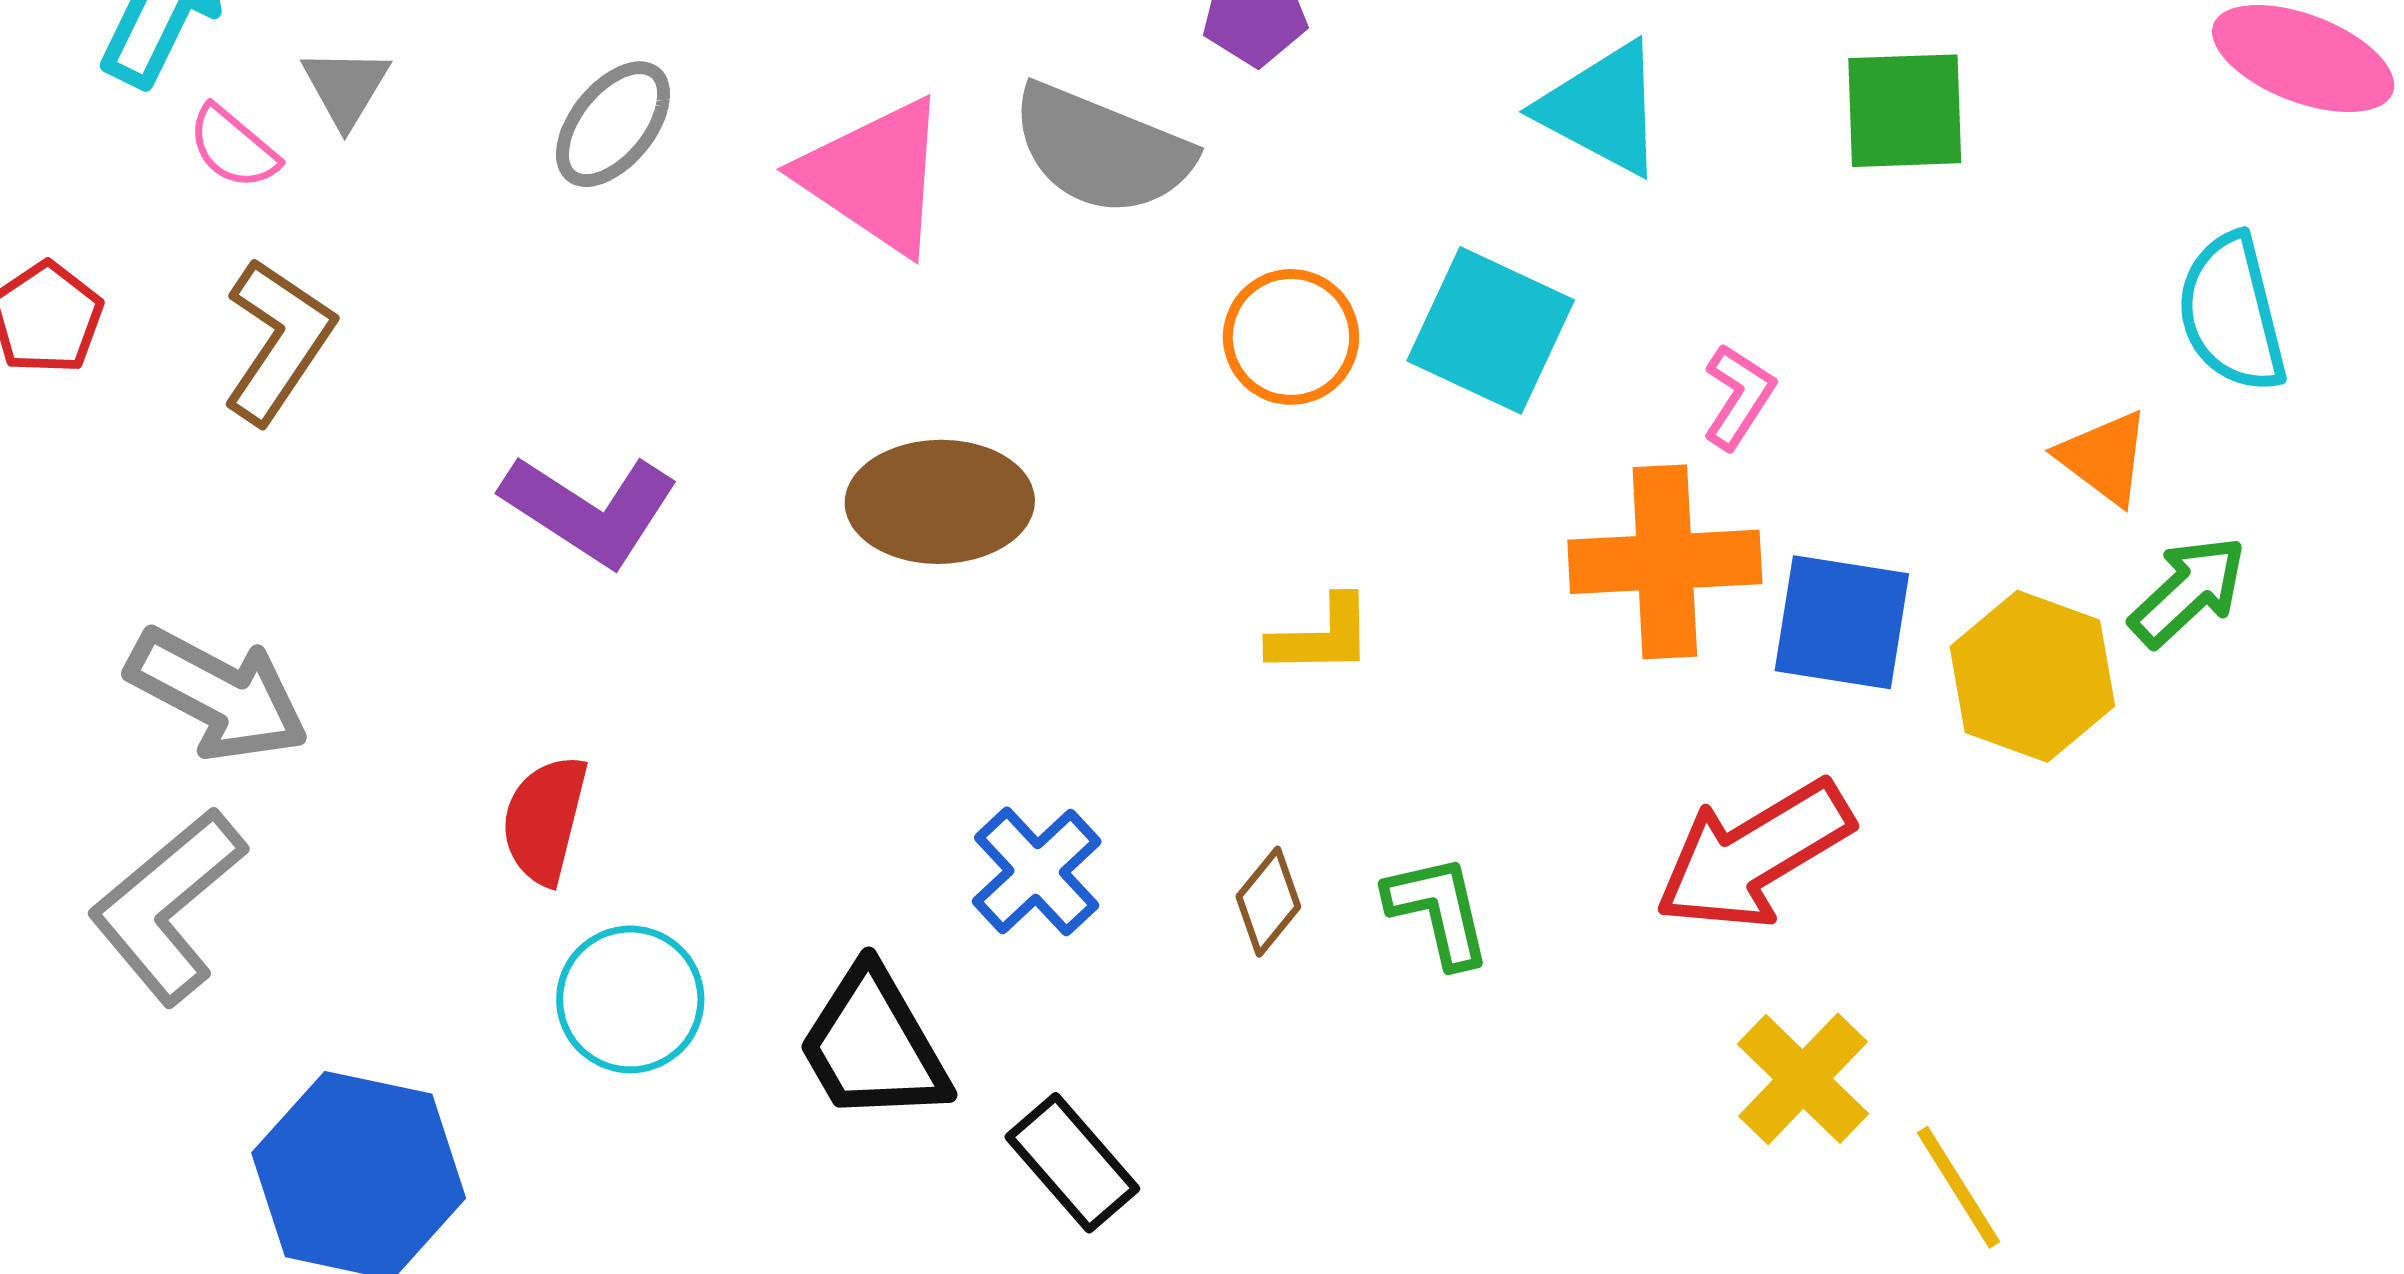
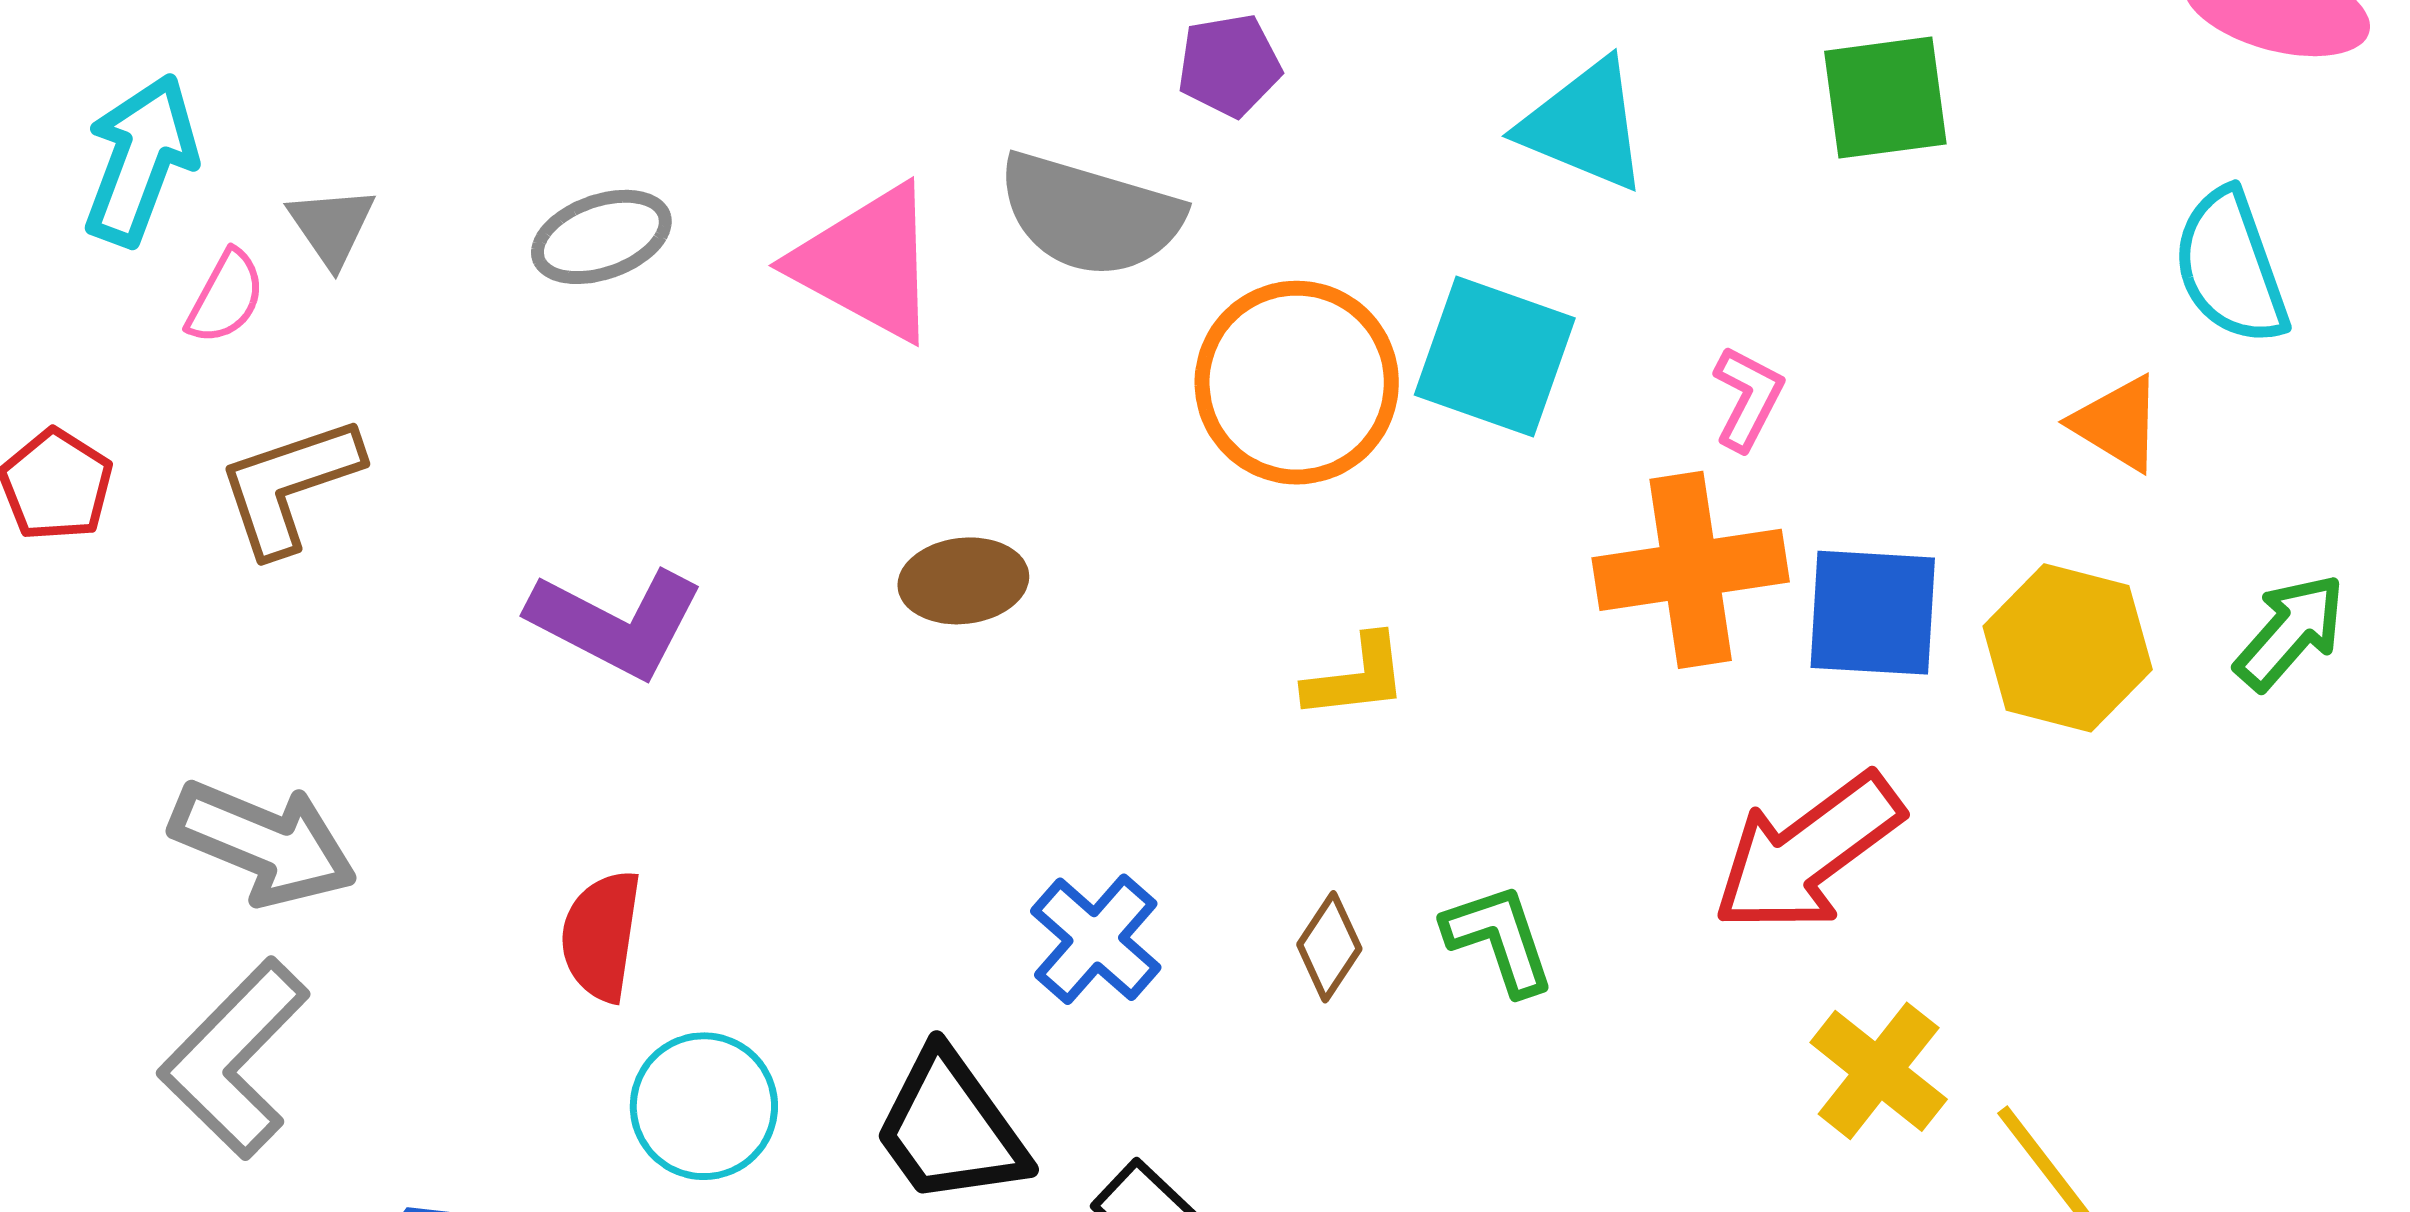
gray ellipse: (613, 124) -> (601, 237), turned 37
pink semicircle: (233, 147) -> (226, 297), turned -96
orange circle: (1291, 337) -> (1297, 383), size x1.5
brown L-shape: (278, 341) -> (289, 485), turned -137
brown ellipse: (940, 502) -> (963, 581), size x0.7
green arrow: (2188, 591) -> (2290, 632), moved

